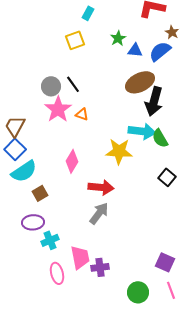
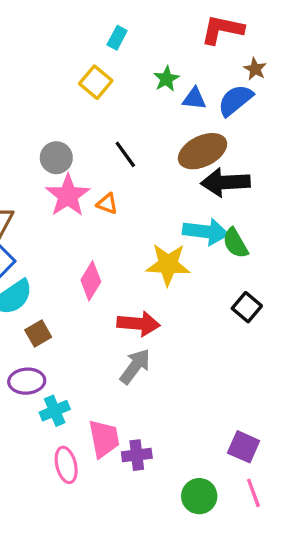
yellow square: (75, 40) -> (96, 82), turned -30
black line: (73, 84) -> (125, 154), moved
black arrow: (154, 101) -> (225, 182), turned 72

